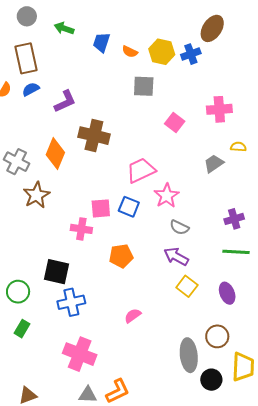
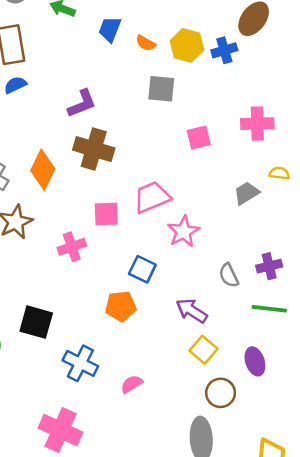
purple L-shape: (65, 101) -> (82, 103), moved
pink square: (175, 122) -> (199, 138), turned 36
blue square: (129, 207) -> (142, 269), moved
pink square: (101, 208) -> (106, 214), moved
gray semicircle: (179, 227) -> (229, 275), moved, turned 36
pink cross: (81, 229) -> (72, 247), moved, turned -30
blue cross: (71, 302) -> (80, 363), moved, turned 36
brown circle: (217, 336) -> (221, 393), moved

